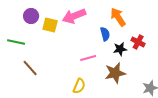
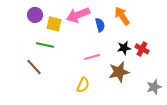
blue semicircle: (105, 34) -> (100, 25), moved
green line: (16, 42) -> (45, 45), moved
red cross: (138, 42) -> (142, 49), moved

